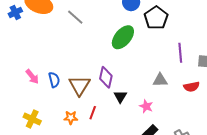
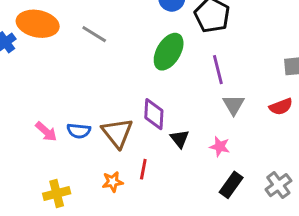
purple line: (180, 53) -> (218, 70), moved
blue semicircle: (54, 80) -> (79, 131), turned 119
gray triangle: (160, 80) -> (234, 105), turned -49
yellow cross: (32, 119) -> (57, 193), turned -30

